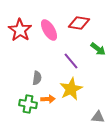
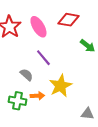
purple line: (71, 61) -> (43, 58), moved
gray semicircle: (37, 78) -> (26, 75), turned -56

